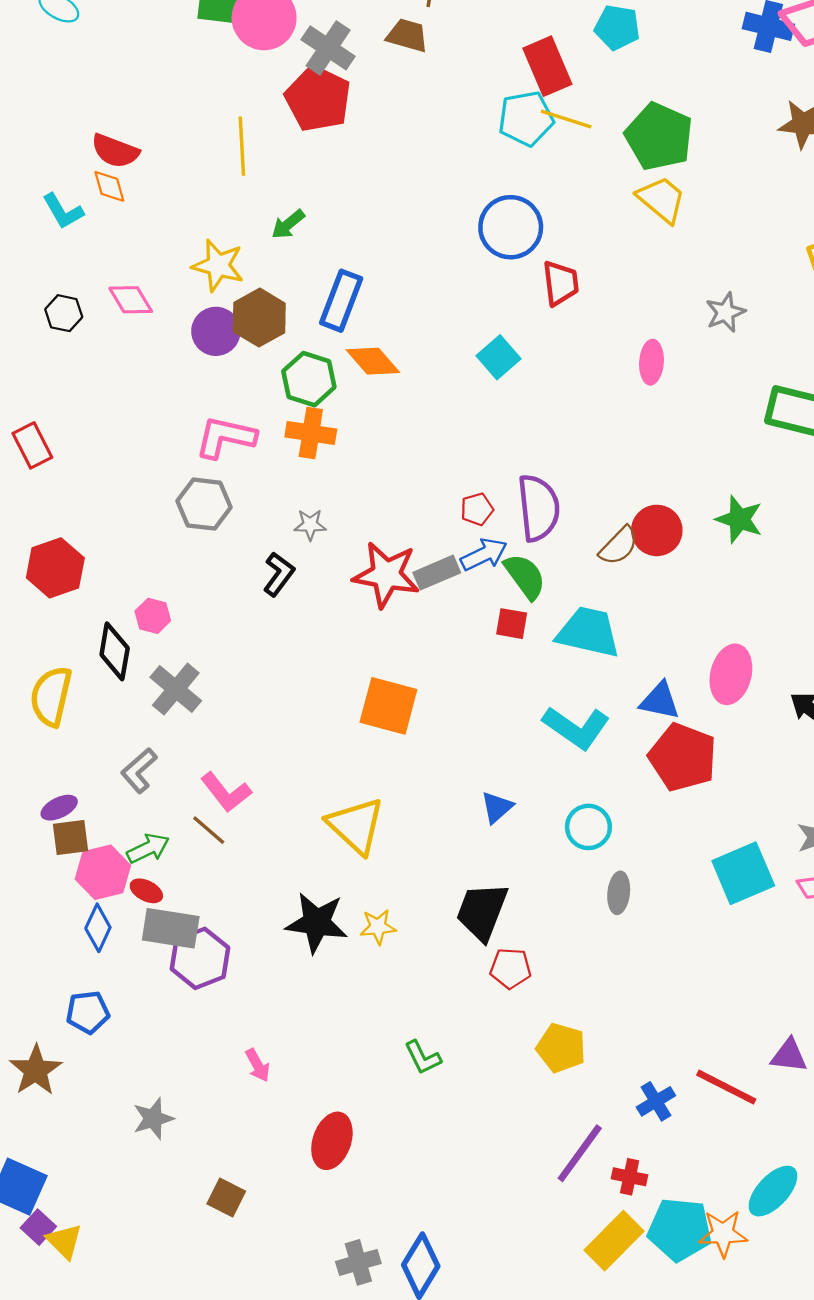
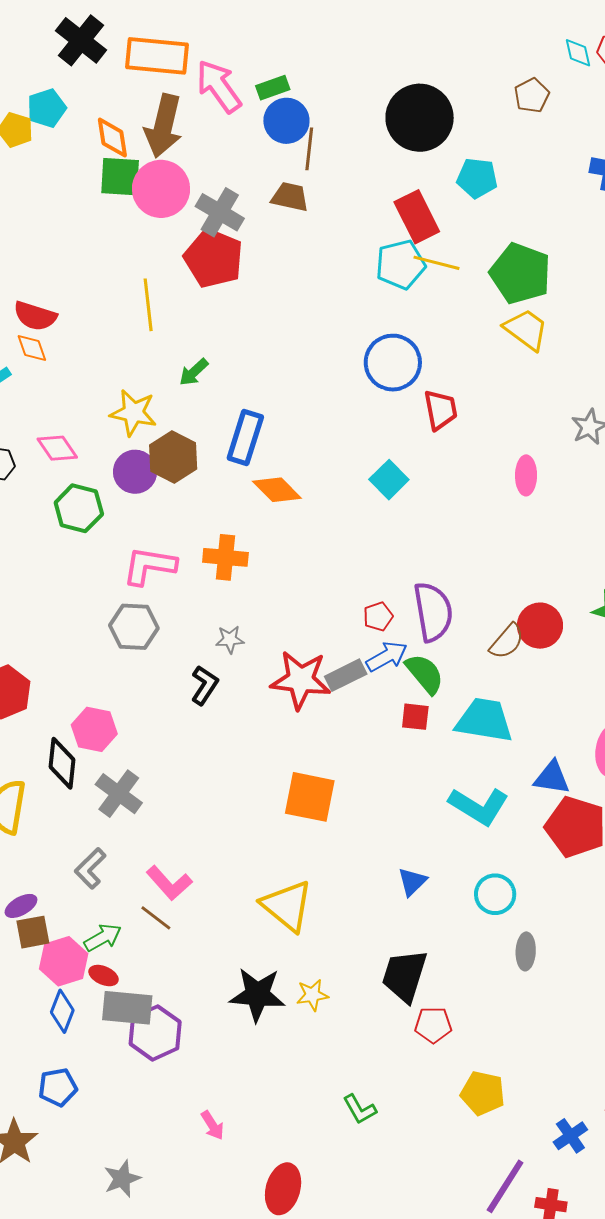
green hexagon: (309, 379) -> (79, 508), moved
pink hexagon: (153, 616) -> (94, 729), size x1.4

